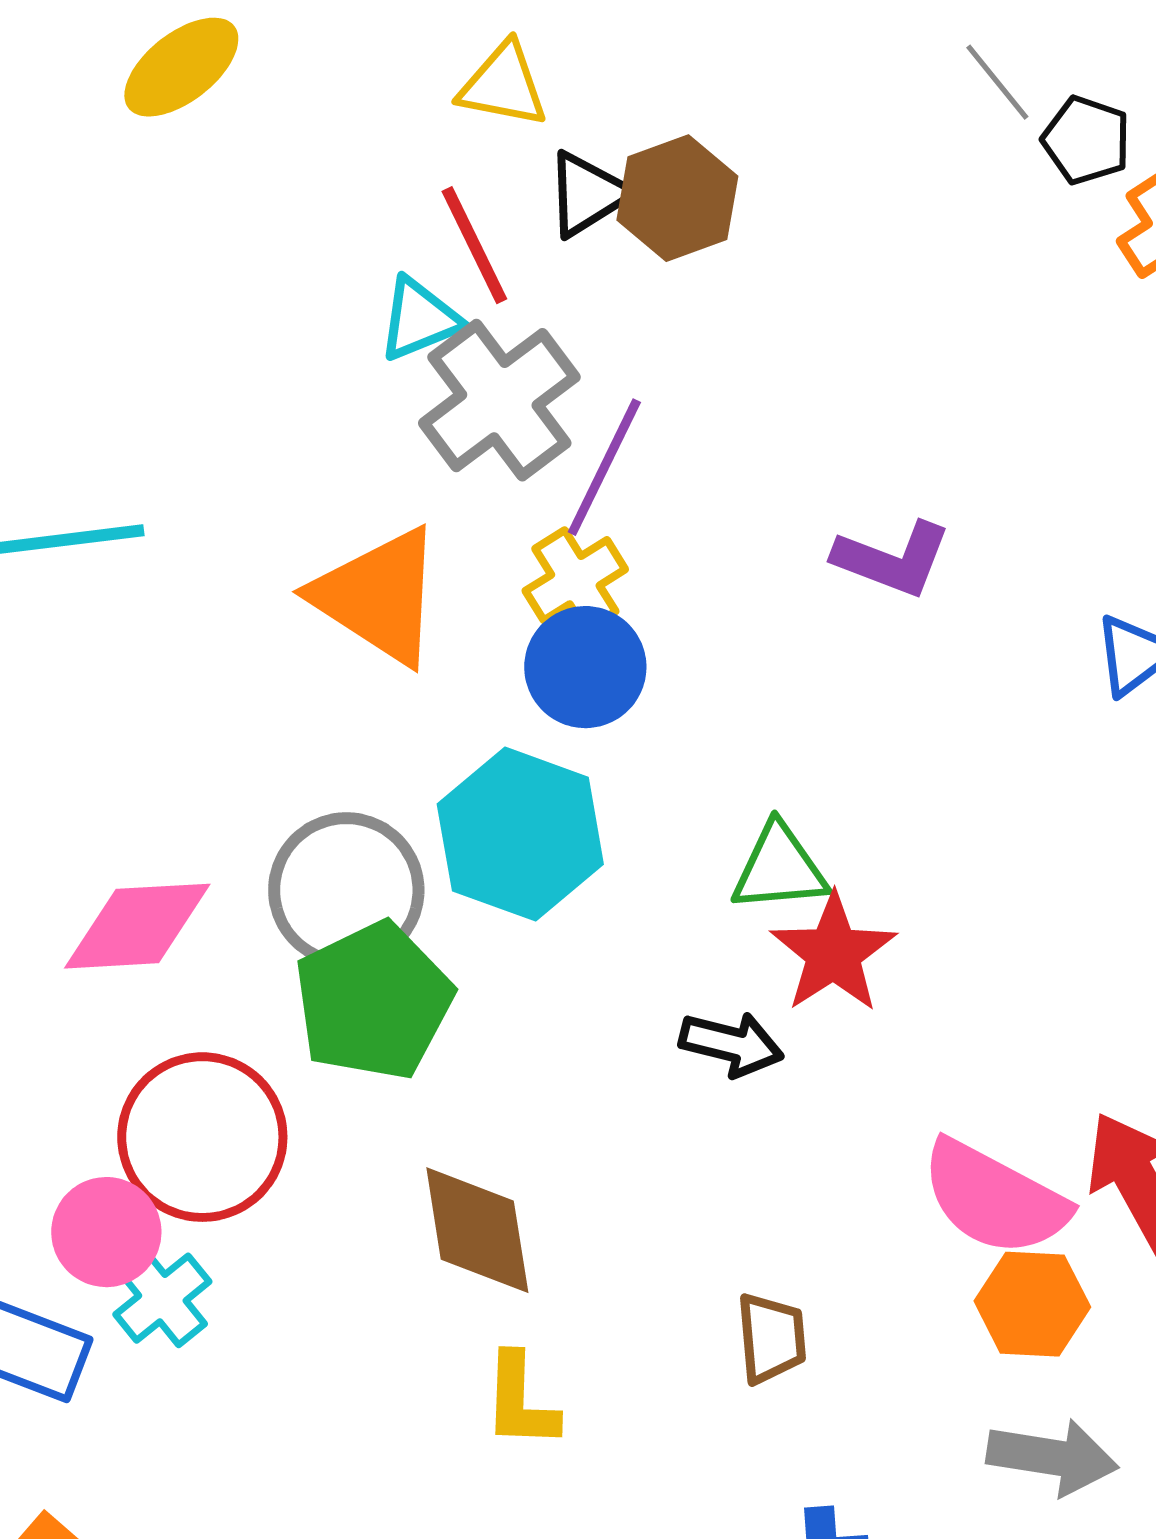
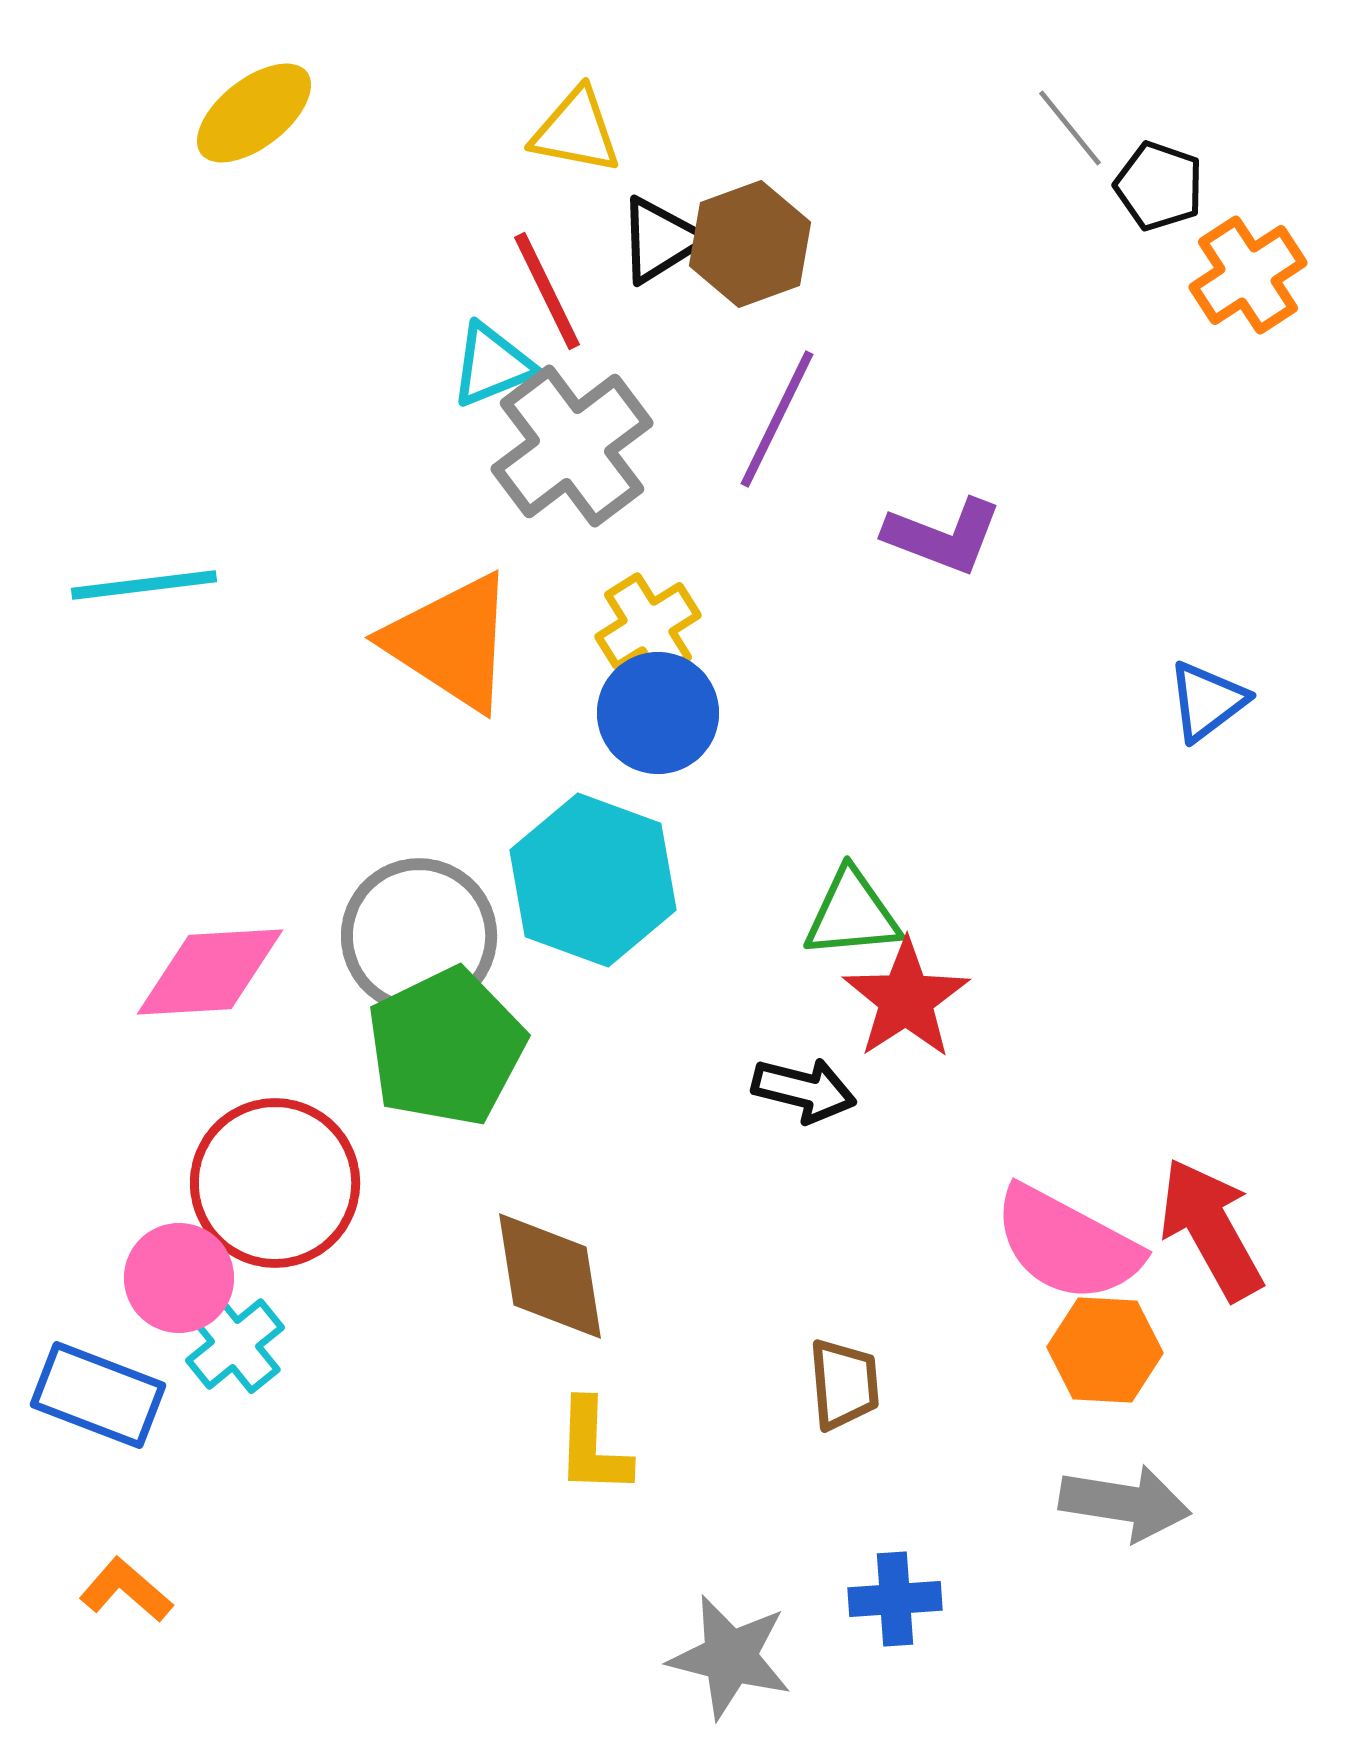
purple line: (604, 467) -> (777, 419), moved
purple L-shape: (892, 559) -> (943, 536), moved

